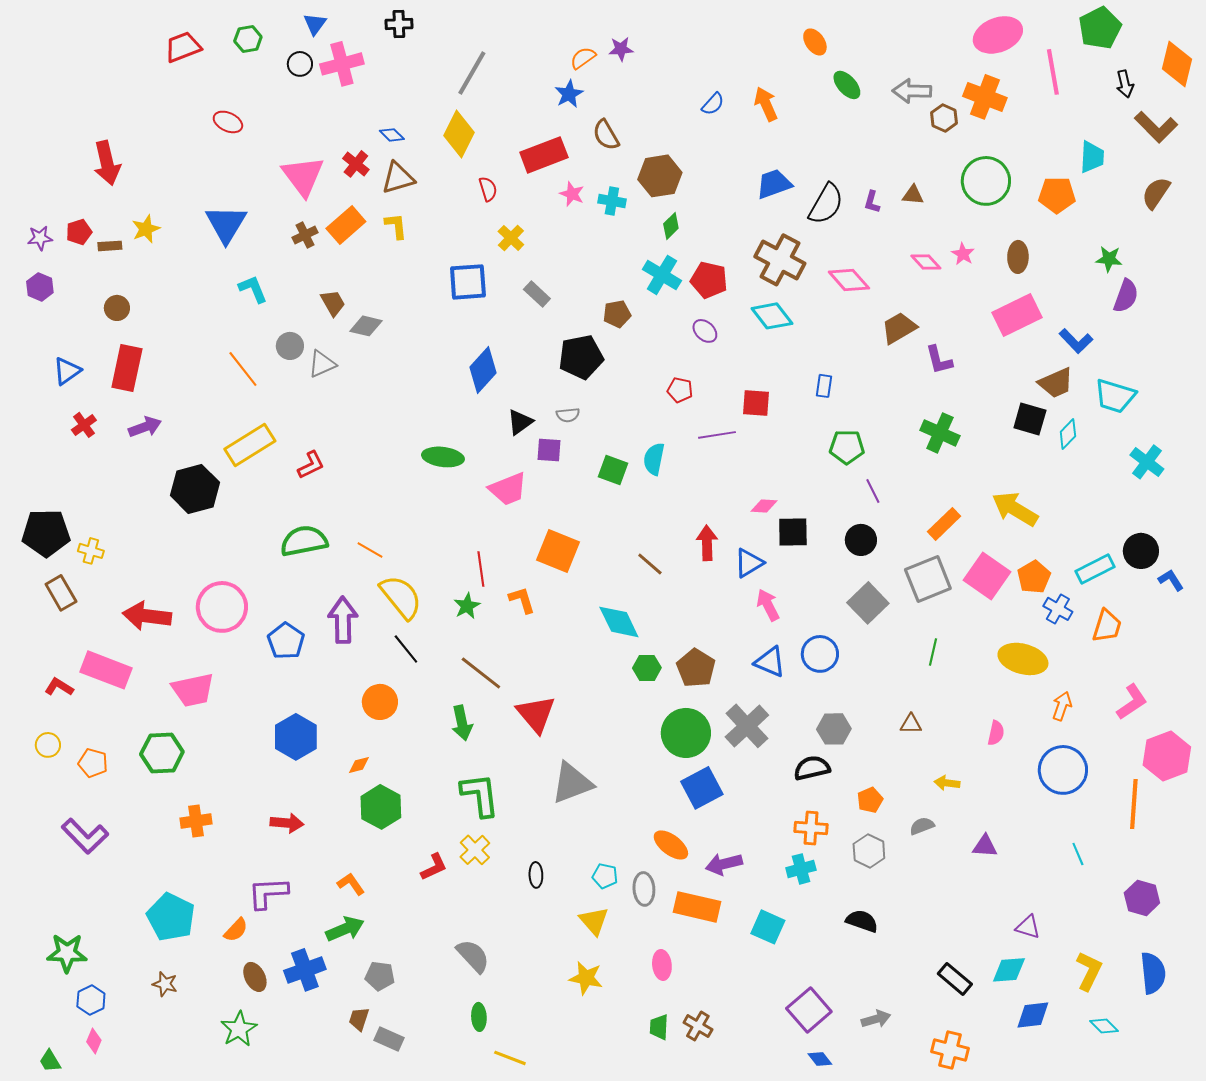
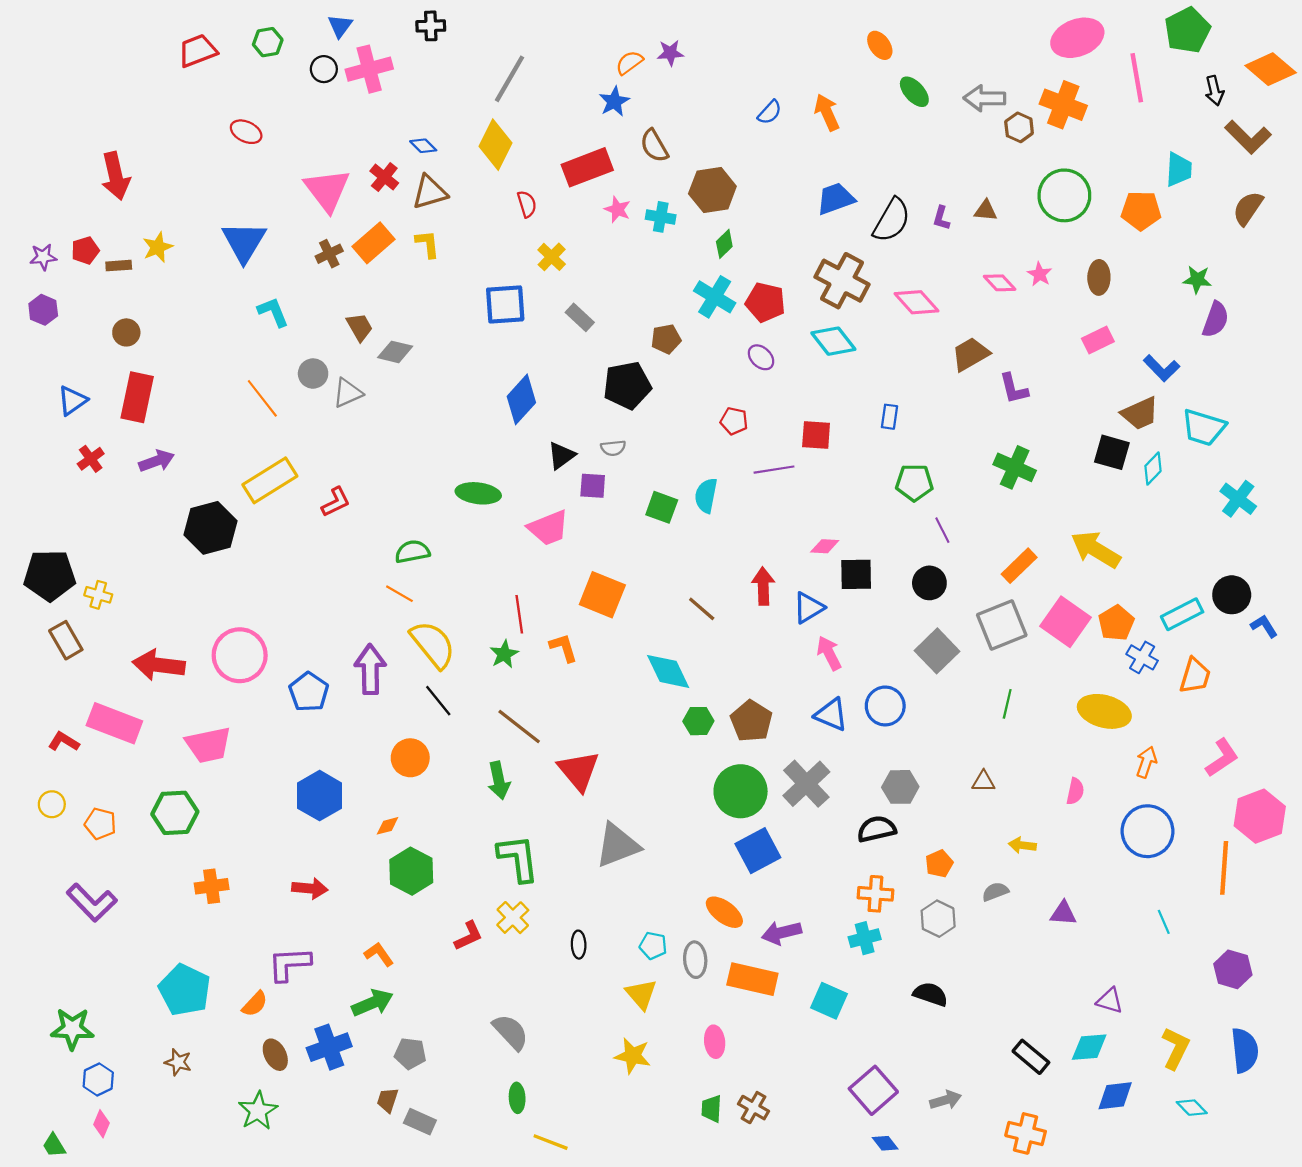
orange diamond: (1177, 64) -> (1271, 69), turned -63
pink rectangle: (1017, 315) -> (1098, 340), size x0.6
green semicircle: (304, 541) -> (412, 552), moved, size x0.7

